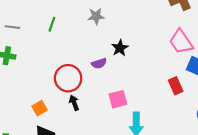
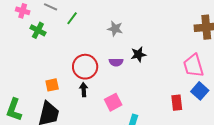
gray star: (96, 16) -> (115, 29), moved
green line: (52, 24) -> (72, 18), moved
pink square: (118, 99) -> (113, 102), moved, turned -30

